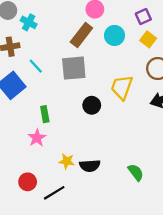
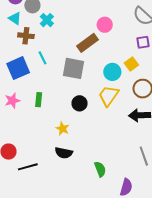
cyan circle: (115, 35) -> (112, 72), moved
yellow square: (148, 39) -> (131, 64), moved
pink star: (37, 138) -> (12, 101), moved
yellow star: (67, 161) -> (62, 129), moved

